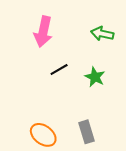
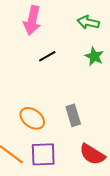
green star: (95, 77) -> (94, 56), moved

